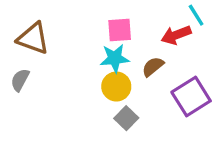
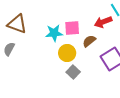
pink square: (120, 30) -> (72, 28), moved
cyan star: (115, 58) -> (54, 33), moved

